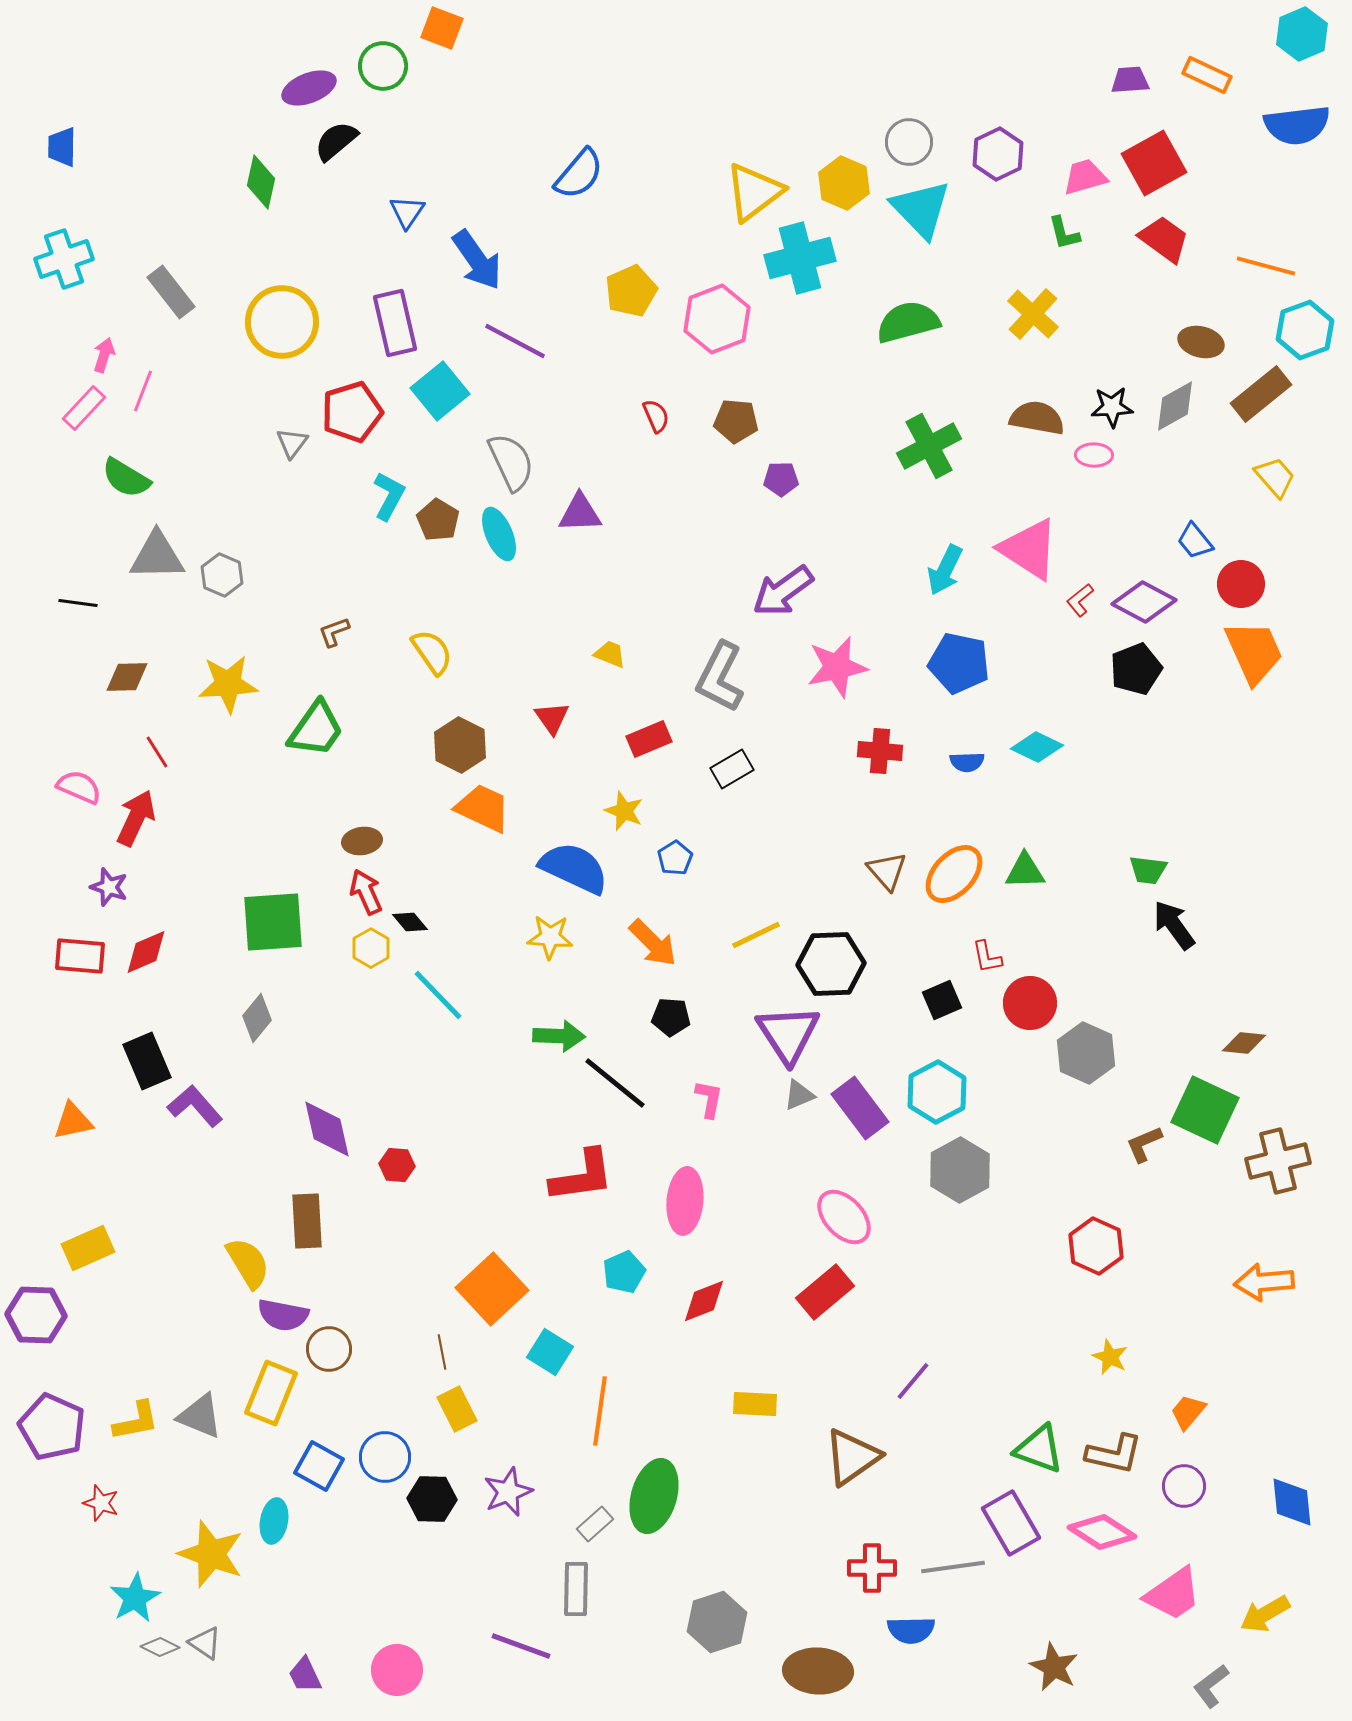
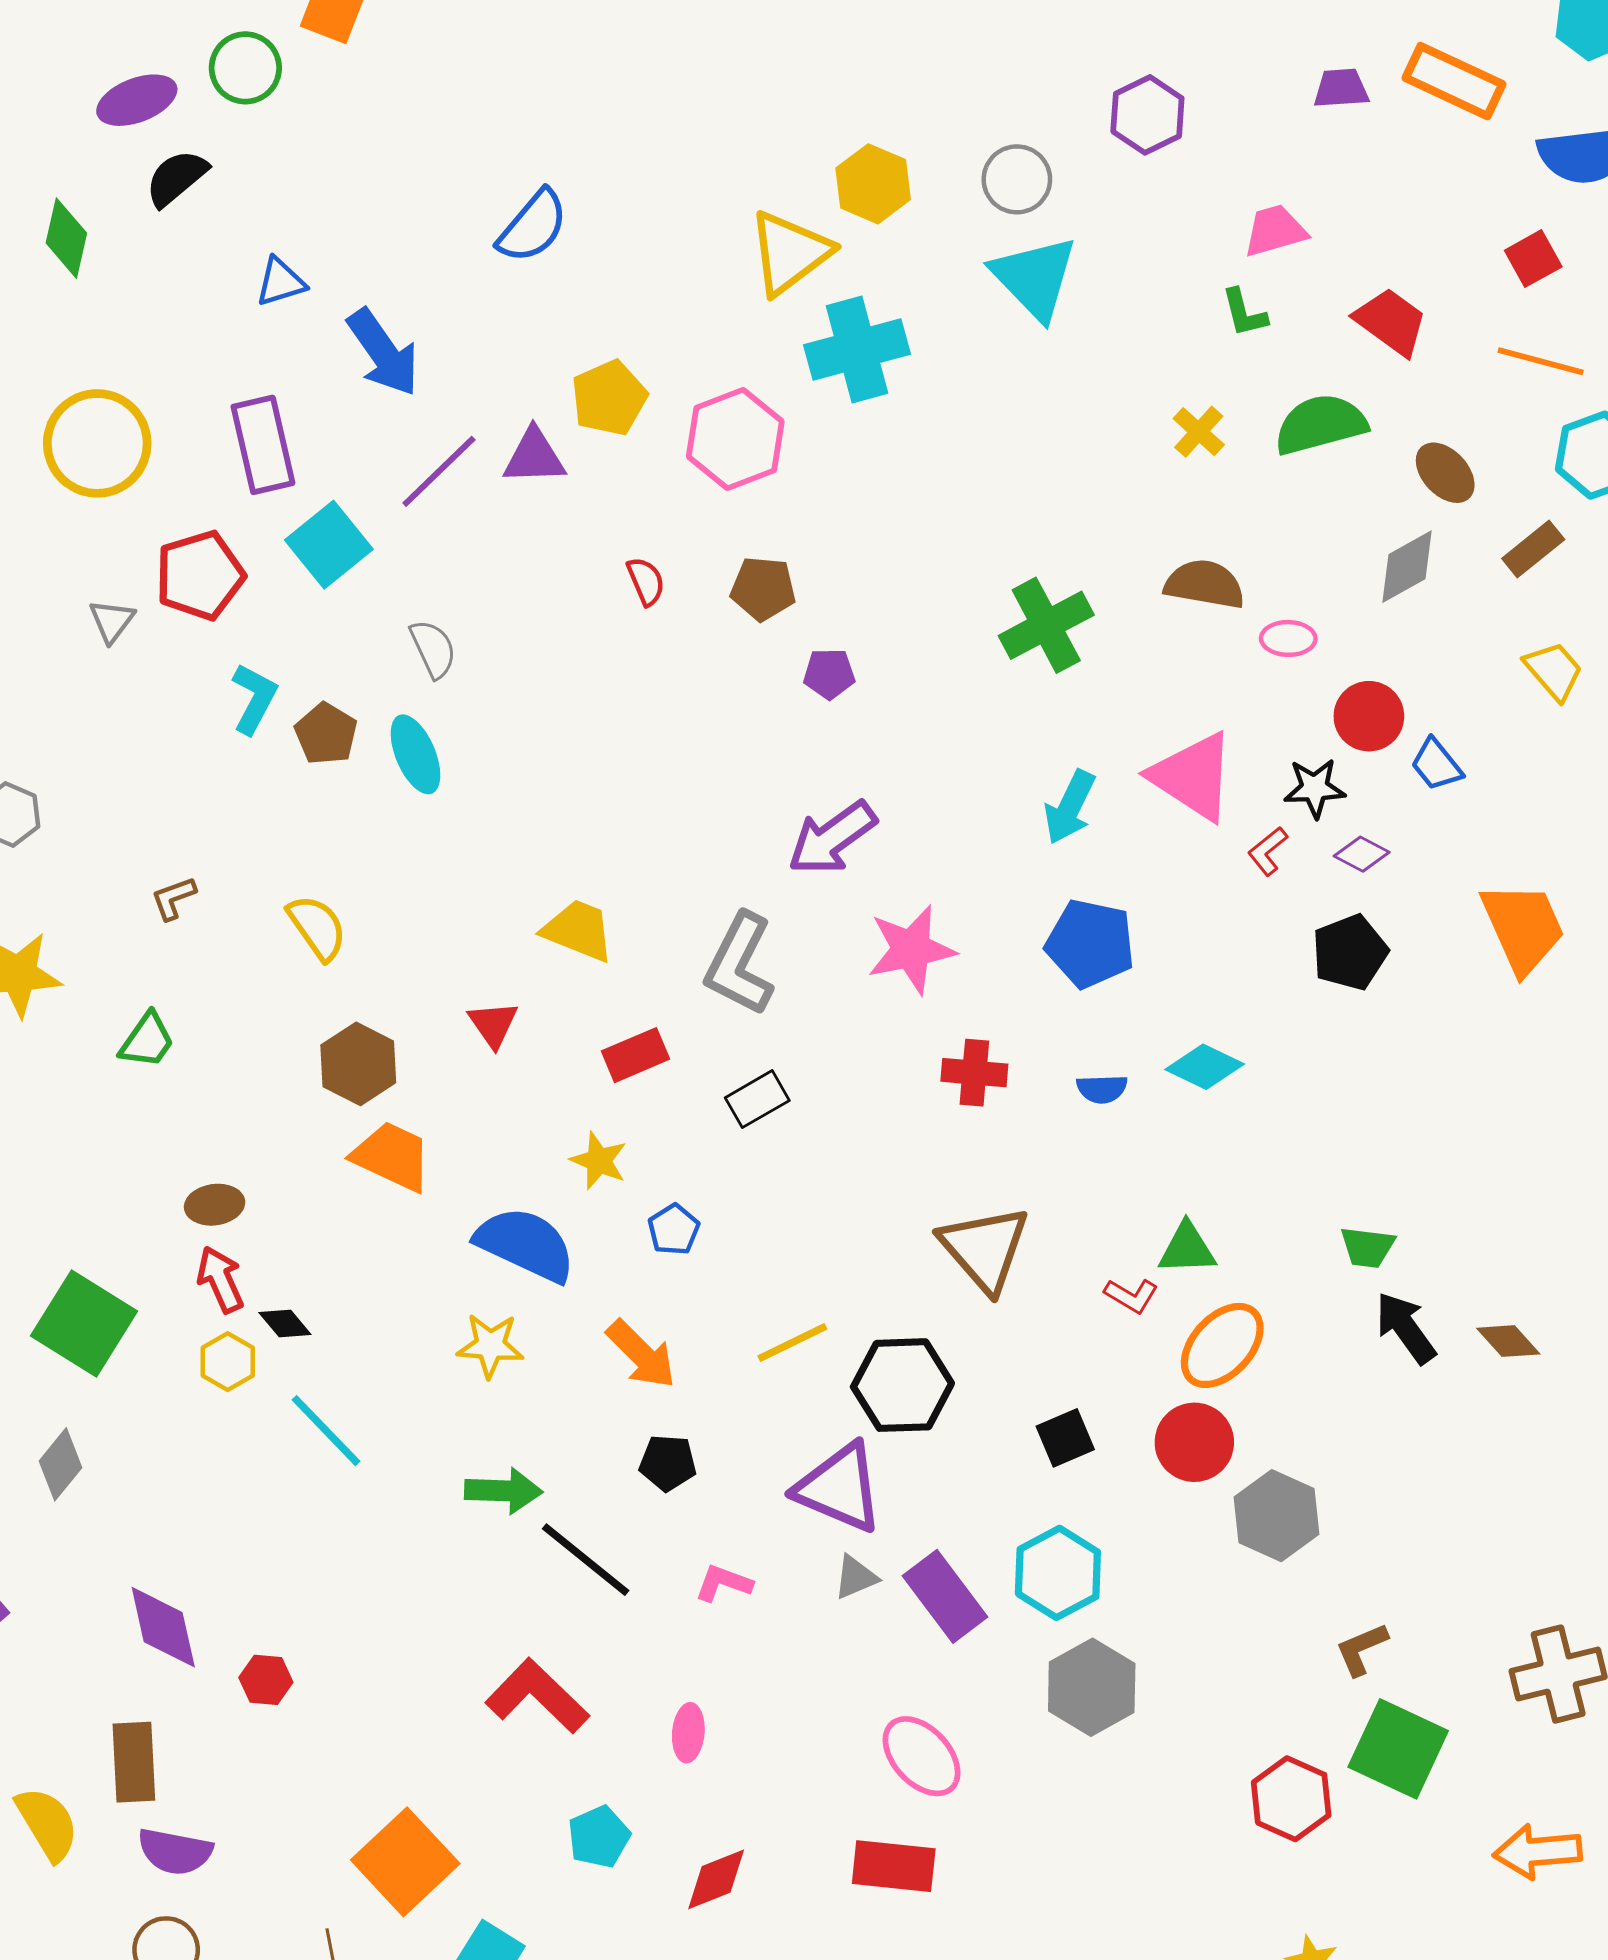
orange rectangle: (1207, 75) -> (1454, 81), size x1.4
purple hexagon: (998, 154) -> (1147, 115), moved
red square: (1154, 163) -> (1533, 259), moved, size x0.6
yellow hexagon: (844, 183) -> (873, 184), moved
blue triangle: (407, 212) -> (281, 282), turned 39
yellow cross: (1033, 314) -> (1199, 432), size x0.7
green semicircle: (908, 322) -> (1321, 424), moved
purple line: (515, 341) -> (439, 471), turned -72
brown ellipse: (1201, 342) -> (1445, 473), turned 33
brown rectangle: (1261, 394) -> (1533, 549), size x0.7
black star: (1112, 407) -> (1315, 788), moved
gray semicircle: (511, 462) -> (433, 649), size x0.7
purple triangle: (580, 513) -> (534, 457), moved
red circle: (1241, 584) -> (1369, 716), moved
purple diamond: (1144, 602) -> (1362, 854), size x0.6
yellow trapezoid: (610, 654) -> (578, 930), size x1.6
green trapezoid: (316, 729) -> (147, 1040), size x0.7
brown triangle: (887, 871) -> (985, 1249), size x1.6
orange ellipse: (954, 874) -> (1222, 1345), moved
green square: (273, 922) -> (84, 1323), turned 36
red L-shape: (987, 957) -> (1131, 1296), moved, turned -48
purple triangle: (788, 1034) -> (839, 1488), turned -34
brown diamond: (1244, 1043) -> (1508, 1341), moved, turned 42
pink L-shape: (709, 1099) -> (724, 1583), turned -81
green square: (1205, 1110) -> (1398, 1749), moved
red L-shape: (582, 1176) -> (537, 1696), turned -128
pink ellipse: (685, 1201) -> (688, 1733), size x0.6
red rectangle: (825, 1292) -> (894, 1866), turned 46
purple semicircle: (283, 1315) -> (175, 1852), moved

